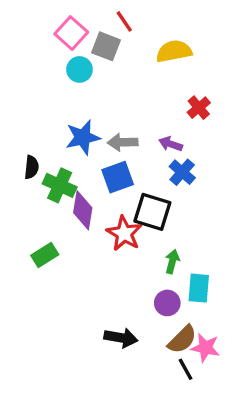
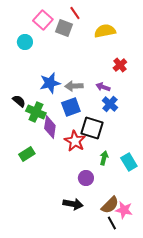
cyan circle: (79, 69) -> (25, 42), moved
black semicircle: (31, 167) -> (19, 101), turned -56
cyan rectangle: (199, 288) -> (129, 162), moved, turned -36
purple circle: (167, 303) -> (86, 178), moved

